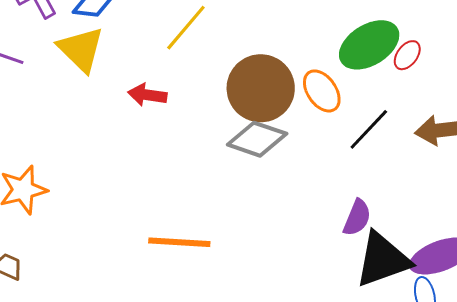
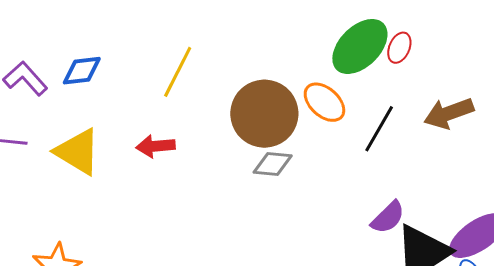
yellow triangle: (81, 49) -> (78, 152), moved
gray diamond: (257, 139) -> (273, 164), size x0.7
purple semicircle: (357, 218) -> (388, 217), turned 36

